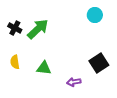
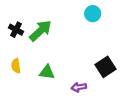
cyan circle: (95, 15) -> (93, 14), moved

